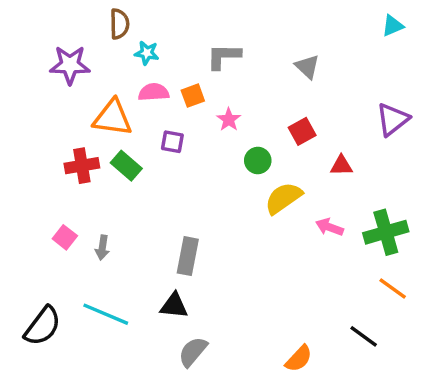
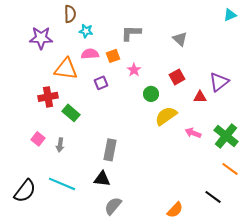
purple triangle: (393, 120) -> (219, 82), moved
purple square: (172, 142) -> (101, 83), turned -32
green rectangle: (126, 166) -> (71, 113), moved
green cross: (386, 232) -> (226, 136), turned -35

